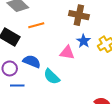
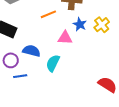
orange line: (36, 25) -> (48, 14), moved
cyan semicircle: (52, 77) -> (53, 63), turned 78

